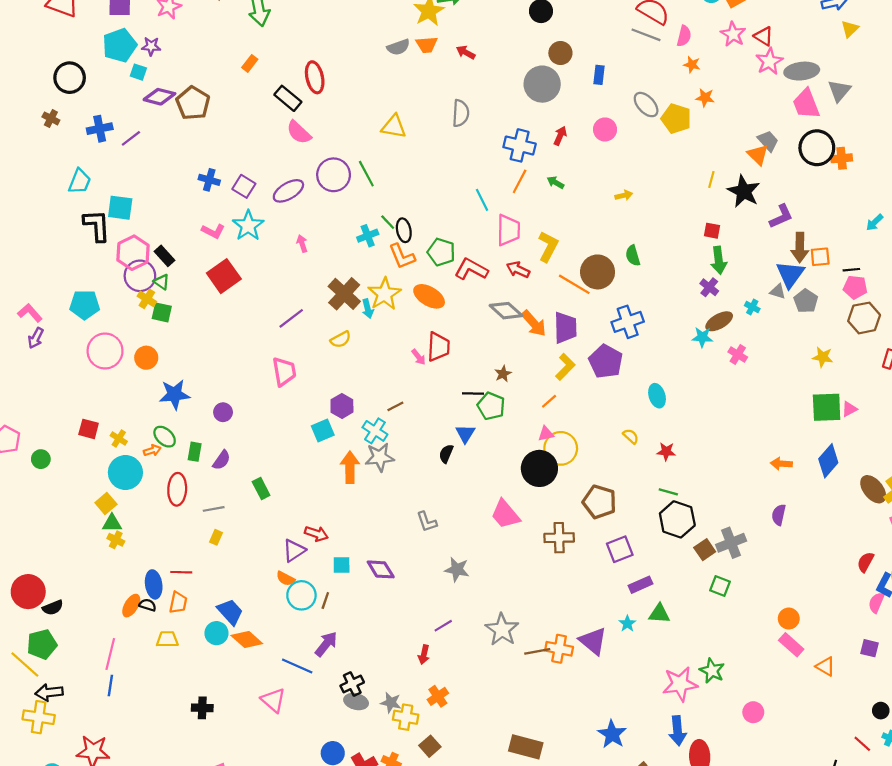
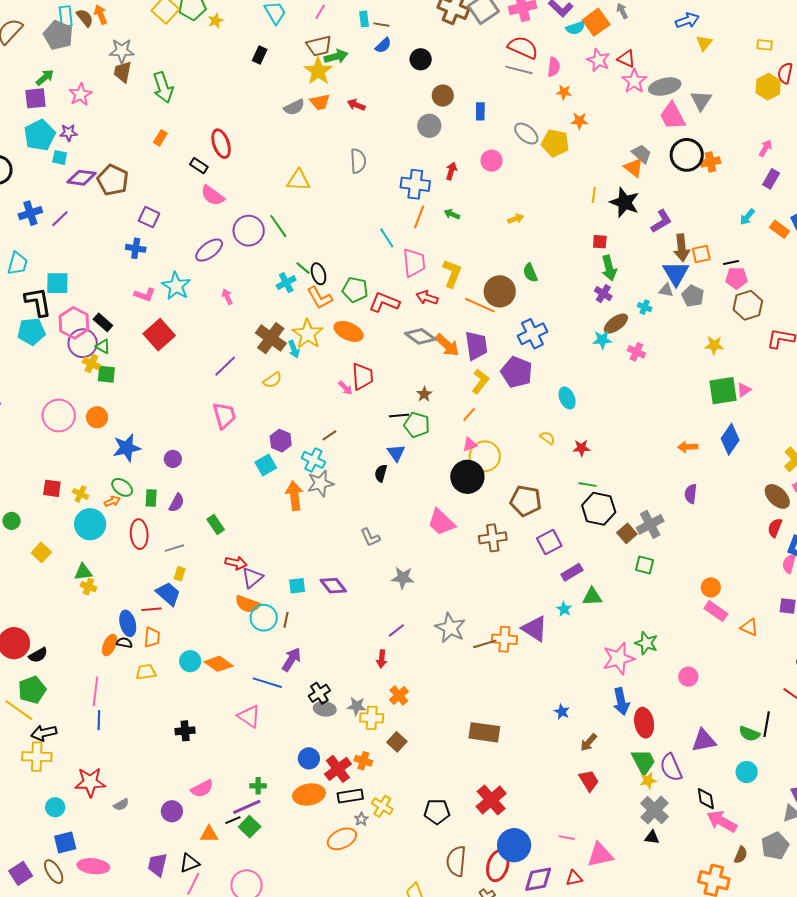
gray circle: (542, 84) -> (429, 126), size x0.7
black rectangle: (288, 98) -> (199, 166), size x0.7
purple square: (244, 186) -> (149, 217), moved
cyan pentagon: (85, 305) -> (31, 332), moved
brown ellipse: (873, 489) -> (777, 496), moved
yellow square: (106, 504) -> (41, 552), moved
red arrow: (316, 534) -> (236, 563), moved
orange semicircle: (286, 579) -> (247, 604), size x1.4
blue trapezoid: (230, 612) -> (168, 594), moved
blue star: (612, 734) -> (562, 712), size x0.6

